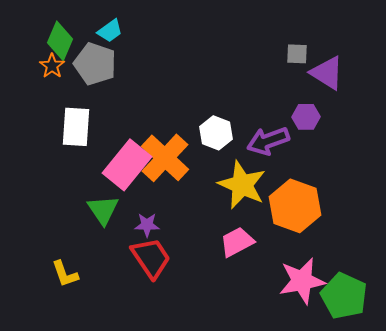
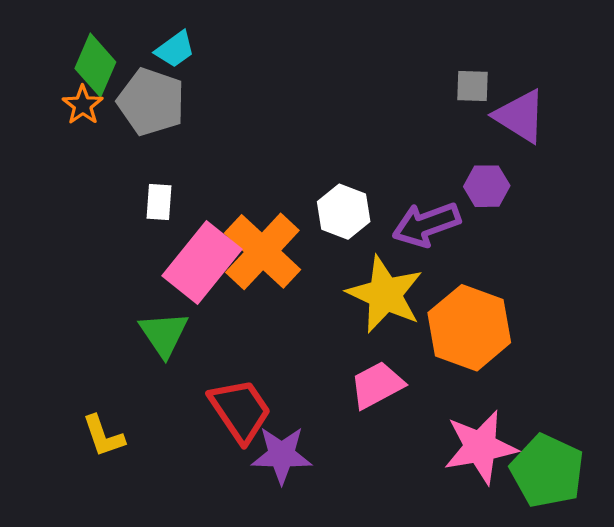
white rectangle: (76, 127) -> (159, 202), moved, size x0.6
purple star: (147, 225) -> (282, 455), moved, size x1.5

